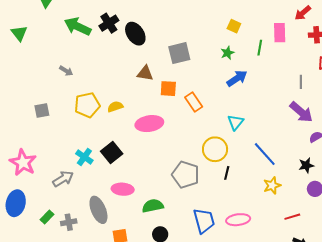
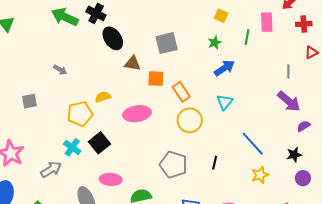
black cross: (109, 23) -> (96, 13), turned -30
black ellipse: (135, 34) -> (113, 38), moved
gray arrow: (66, 71) -> (60, 70), moved
yellow pentagon: (87, 105) -> (80, 114), moved
cyan triangle: (236, 122) -> (225, 102), moved
yellow circle: (215, 149) -> (190, 120), moved

